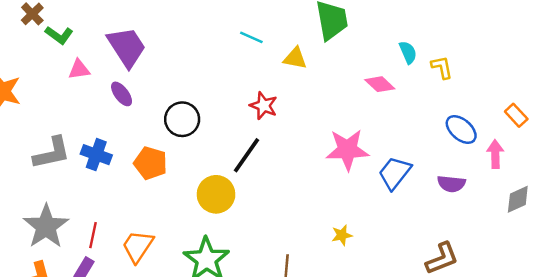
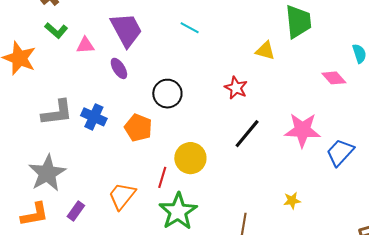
green L-shape: (59, 35) -> (56, 30), moved
cyan line: (251, 37) -> (190, 28), moved
black line: (247, 155) -> (247, 134), moved
red line: (93, 235) -> (162, 177), moved

